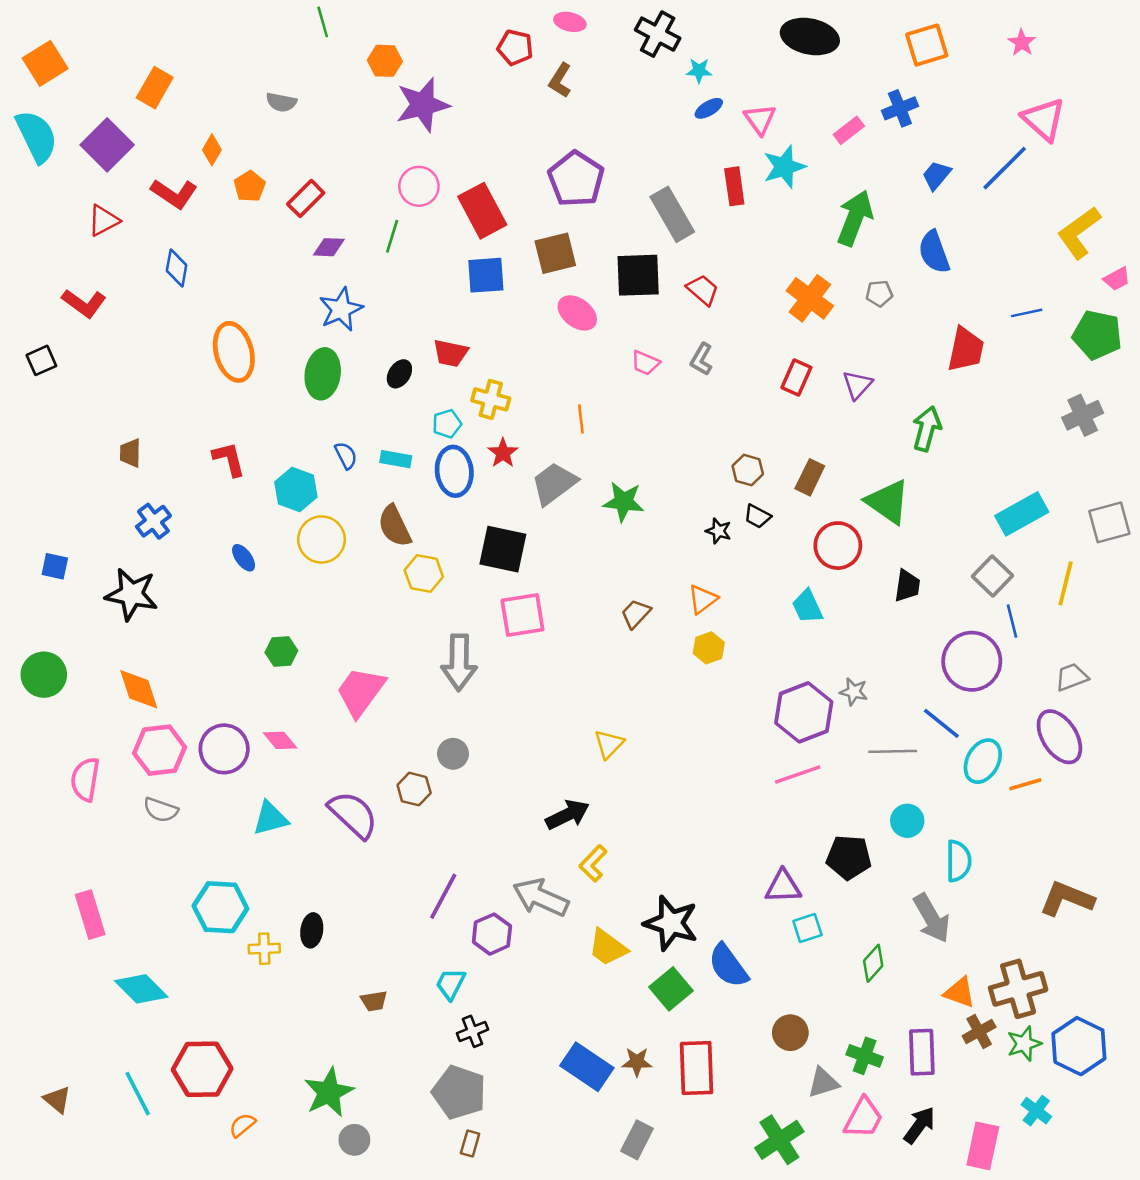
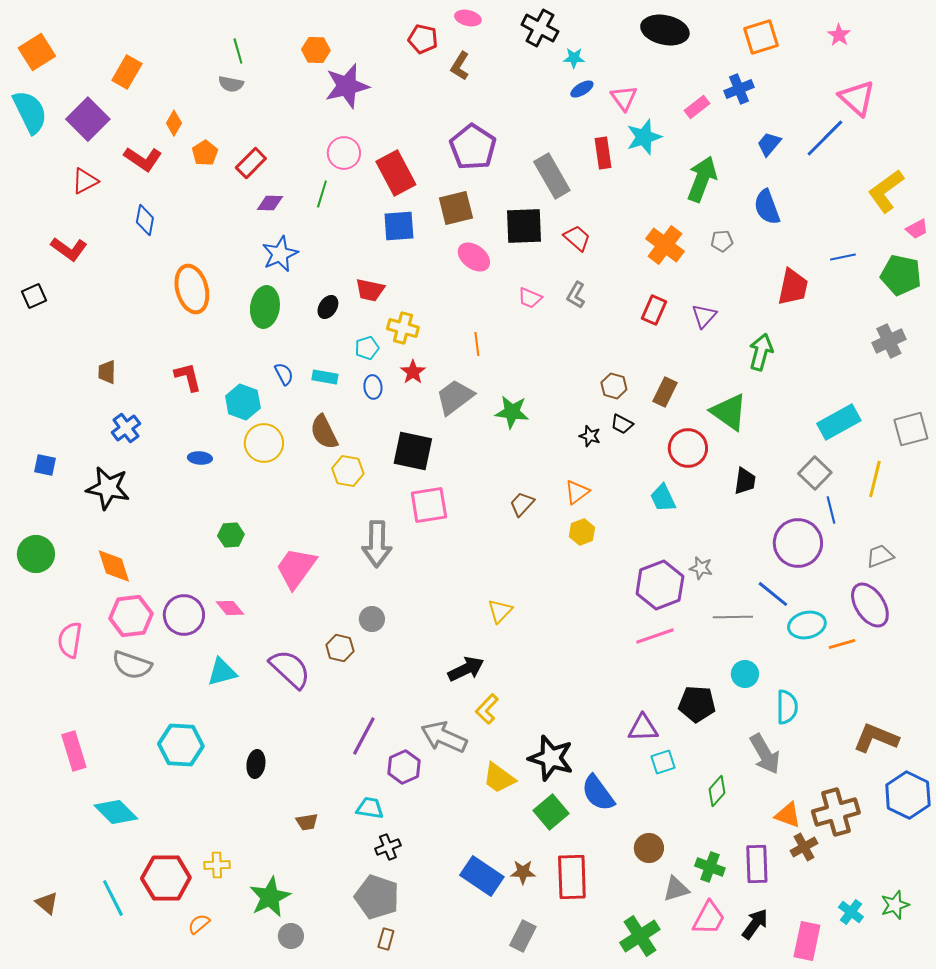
green line: (323, 22) -> (238, 51), moved
blue ellipse: (454, 471) -> (373, 387), size x0.6
blue ellipse: (244, 558) -> (200, 458), turned -50
cyan ellipse: (983, 761) -> (807, 625), turned 48
gray semicircle: (161, 810) -> (132, 665), size x1.4
yellow cross: (264, 949) -> (217, 865), moved
cyan trapezoid: (451, 984) -> (370, 808), turned 72
green star: (1024, 1044) -> (895, 905), moved
blue hexagon: (1079, 1046) -> (908, 795), moved

